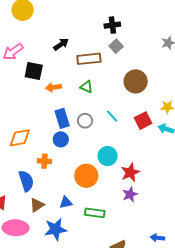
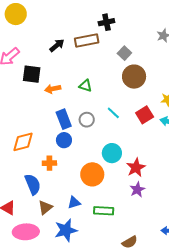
gray square: (116, 46) -> (124, 53), moved
brown rectangle: (89, 59) -> (87, 40), moved

